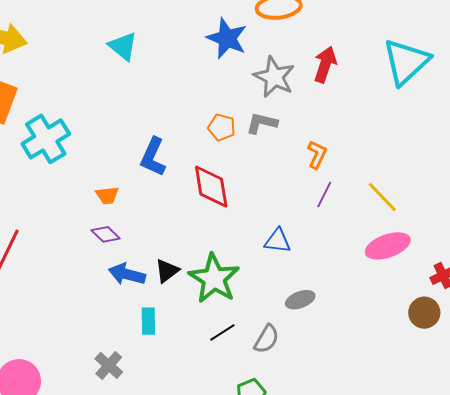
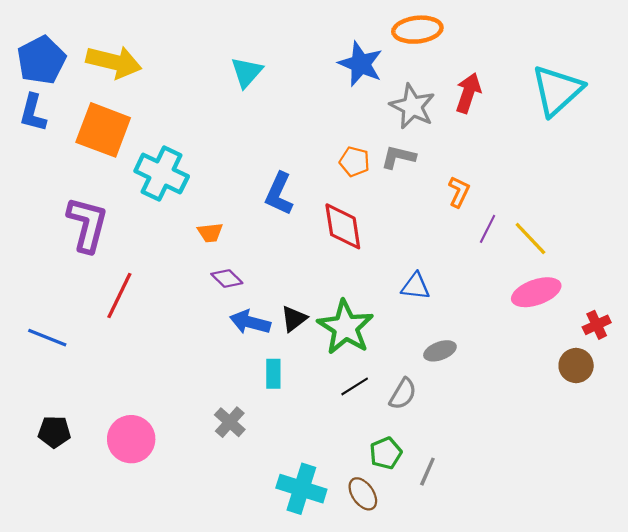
cyan triangle: (123, 46) -> (247, 72), turned 32
cyan cross: (46, 139) -> (162, 174), turned -33
purple line: (324, 194) -> (488, 229), moved
orange trapezoid: (107, 195) -> (210, 233), moved

